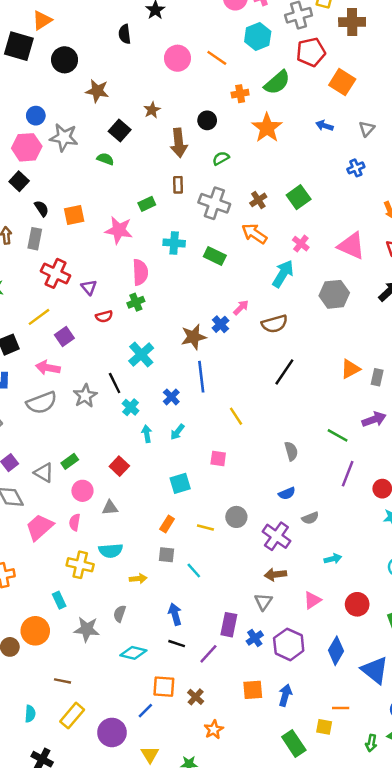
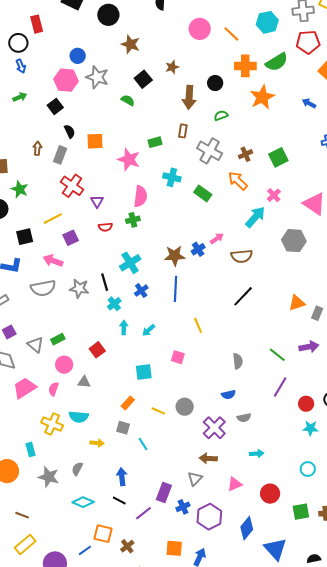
orange cross: (240, 94) -> (245, 66), size x1.5
gray star: (85, 396) -> (79, 288), turned 30
blue cross: (171, 397) -> (141, 291), moved

